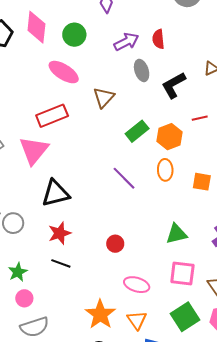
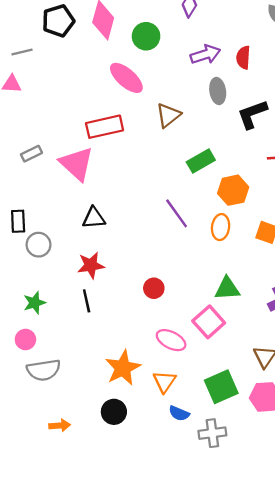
orange hexagon: (169, 137) -> (233, 190), moved
pink triangle: (34, 150) -> (77, 164), turned -36
orange ellipse: (165, 170) -> (221, 227), moved
black triangle: (56, 193) -> (94, 218), size x0.7
black line: (61, 263) -> (87, 301), turned 48
pink square: (182, 273) -> (209, 322), moved, turned 32
pink circle: (24, 298) -> (25, 340), moved

